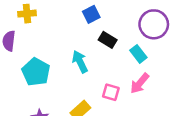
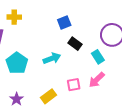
cyan arrow: (80, 62) -> (52, 58), turned 90
pink square: (111, 92) -> (74, 85), turned -32

